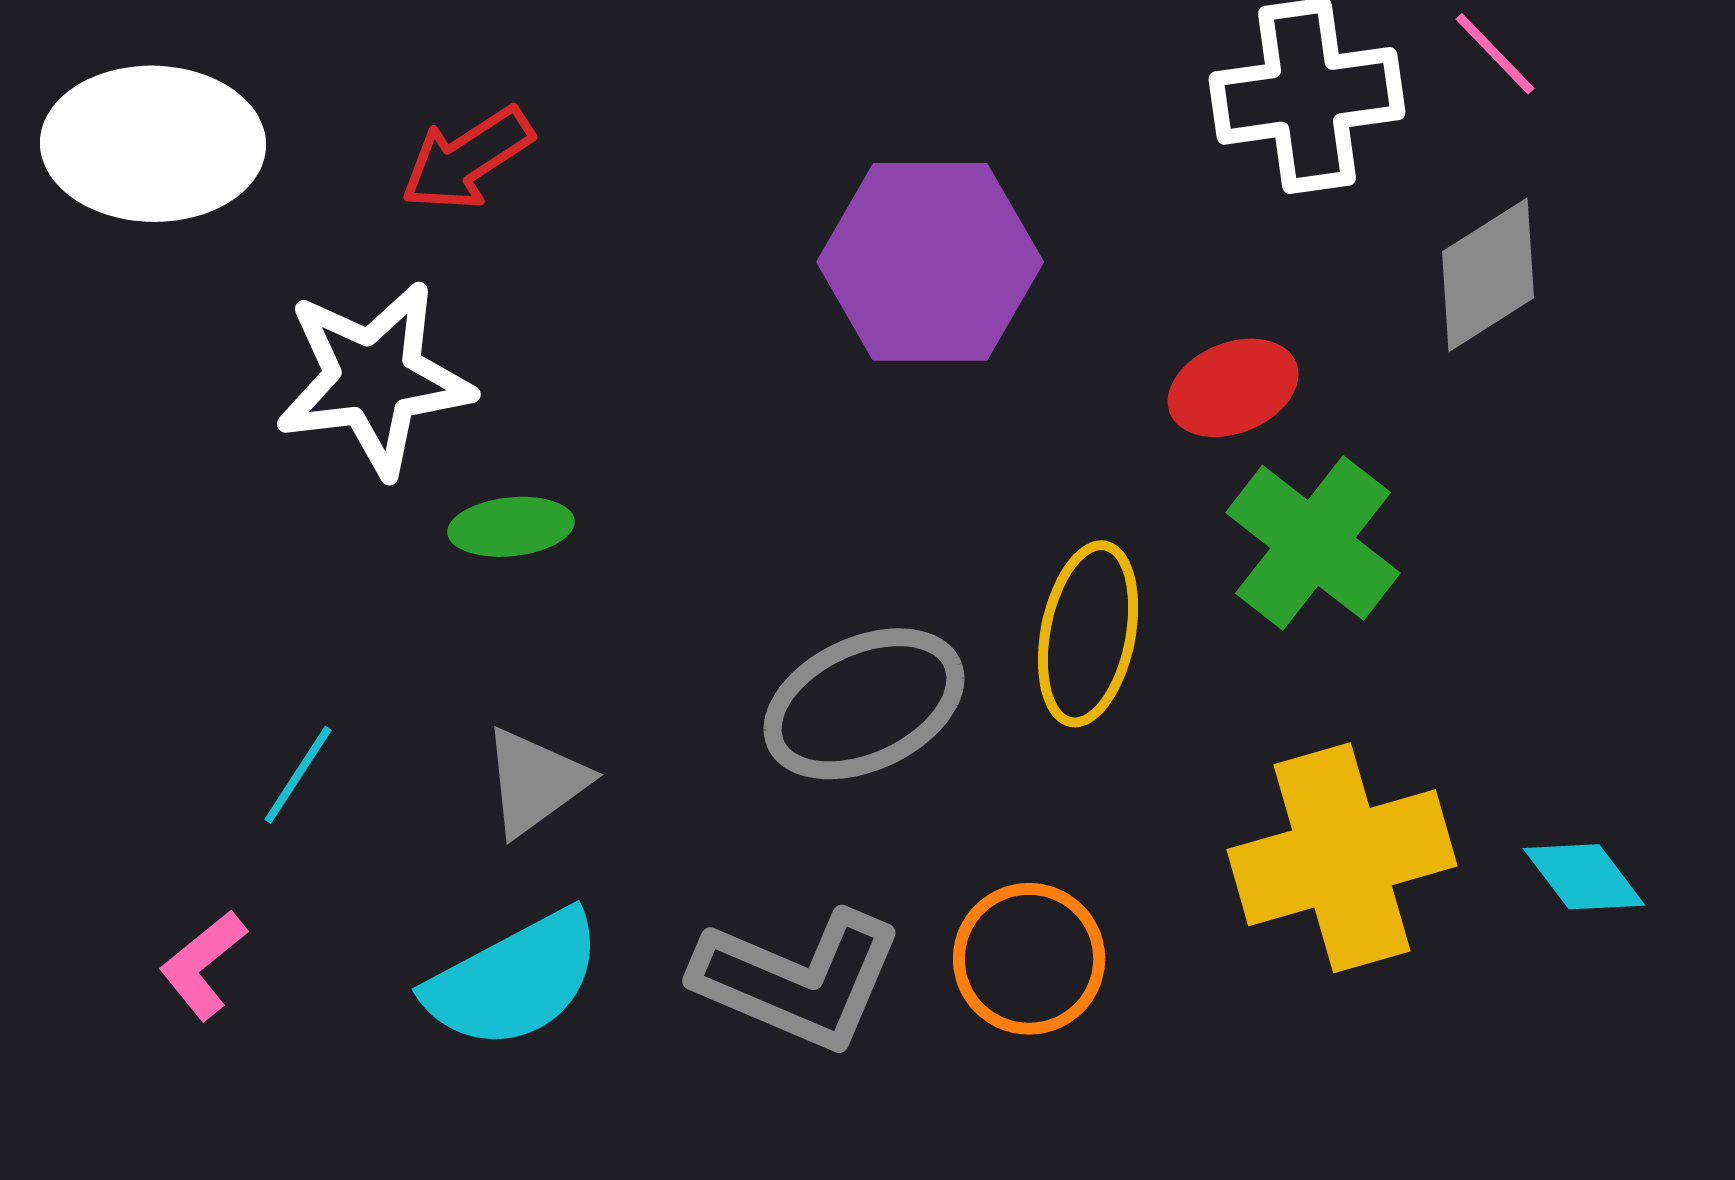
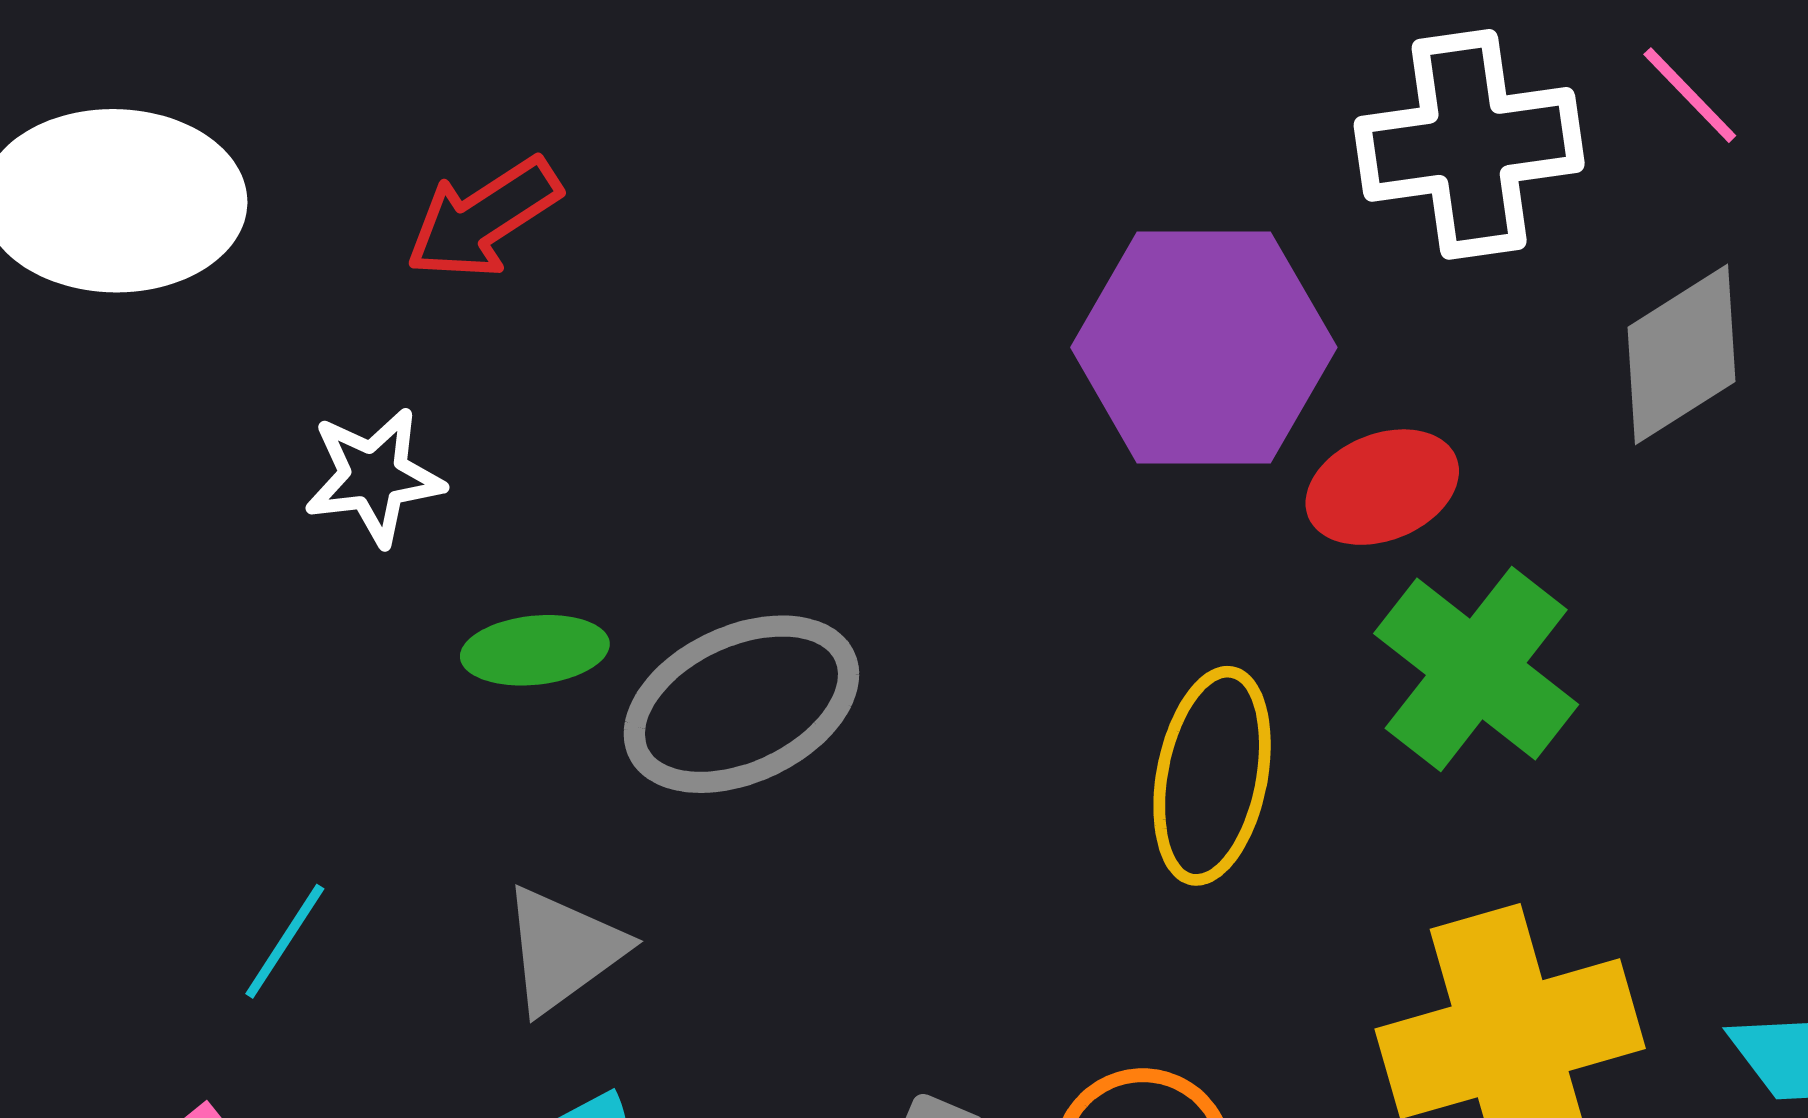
purple hexagon: (930, 262) -> (1204, 347), moved
white star: (374, 379) -> (374, 477), size x0.6
gray ellipse: (864, 704) -> (741, 704), moved

